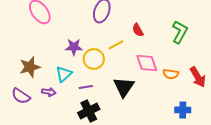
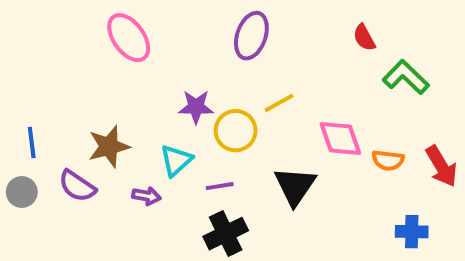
red semicircle: (138, 30) -> (364, 38), moved
green L-shape: (180, 32) -> (406, 77), turned -75
purple semicircle: (21, 96) -> (77, 186), moved

